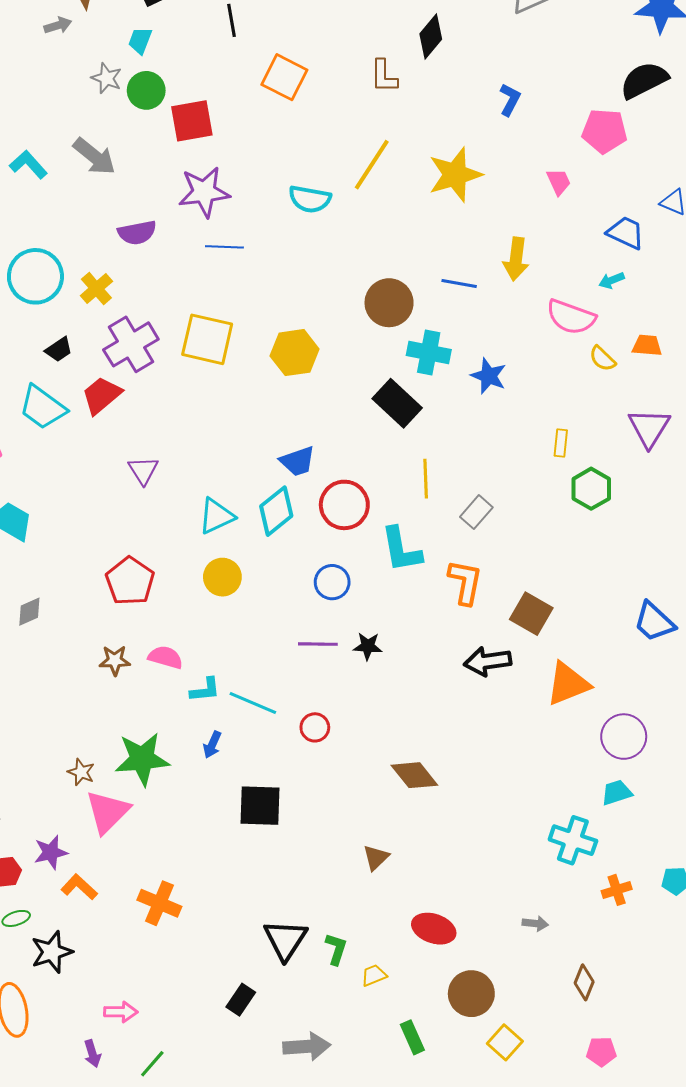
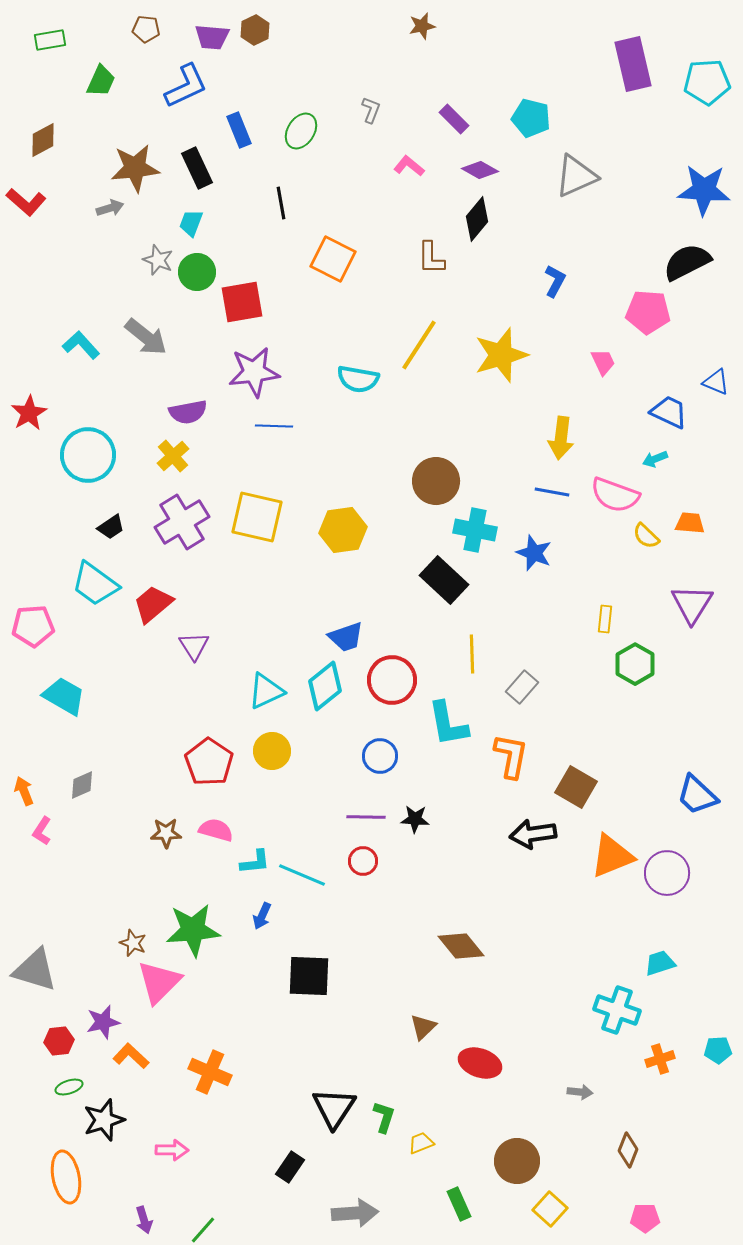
blue line: (459, 283) -> (552, 492), moved
yellow cross: (96, 289) -> (173, 456), moved
red trapezoid: (101, 395) -> (153, 604), moved
red pentagon: (130, 581) -> (209, 762), moved
red circle: (315, 727) -> (363, 861), moved
purple circle: (624, 737) -> (667, 873), moved
red ellipse: (434, 929) -> (480, 1063), moved
pink arrow: (121, 1012) -> (172, 1150), moved

